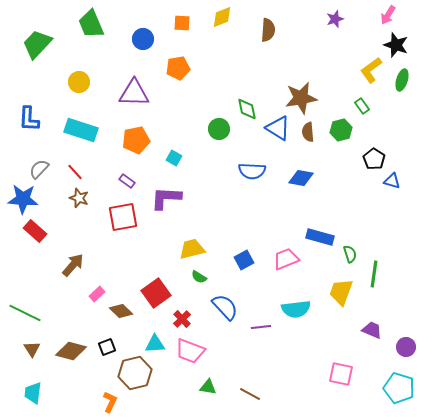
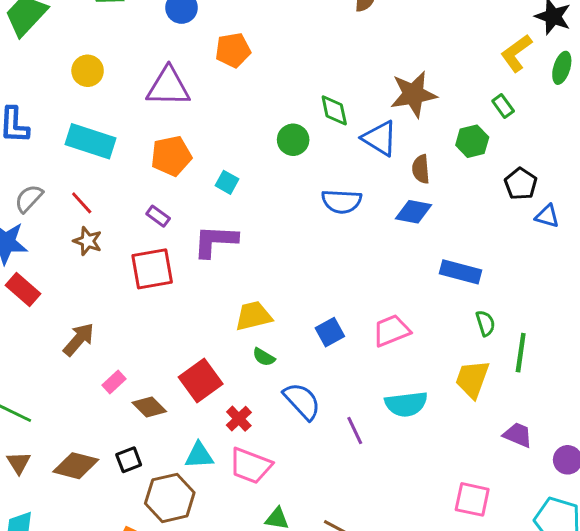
brown semicircle: (308, 132) -> (421, 169), moved
blue rectangle: (320, 237) -> (460, 272), moved
purple line: (261, 327) -> (355, 430), turned 72

